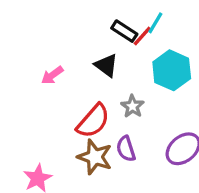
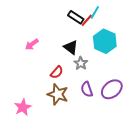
black triangle: (106, 65) -> (71, 47), moved
red semicircle: (93, 121) -> (57, 72), size x0.6
purple semicircle: (126, 149) -> (87, 89), moved

